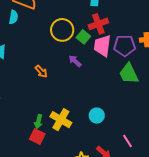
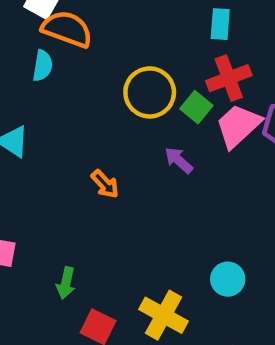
pink trapezoid: (102, 46) -> (238, 126), turned 40
yellow cross: (61, 120) -> (163, 315), moved
green arrow: (38, 122) -> (66, 283), moved

